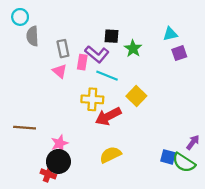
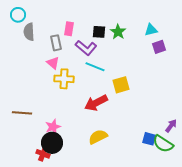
green star: (133, 49) -> (118, 32), moved
pink rectangle: (82, 62) -> (69, 29), moved
yellow square: (136, 96) -> (121, 85), turned 30
yellow cross: (92, 99) -> (64, 79), moved

